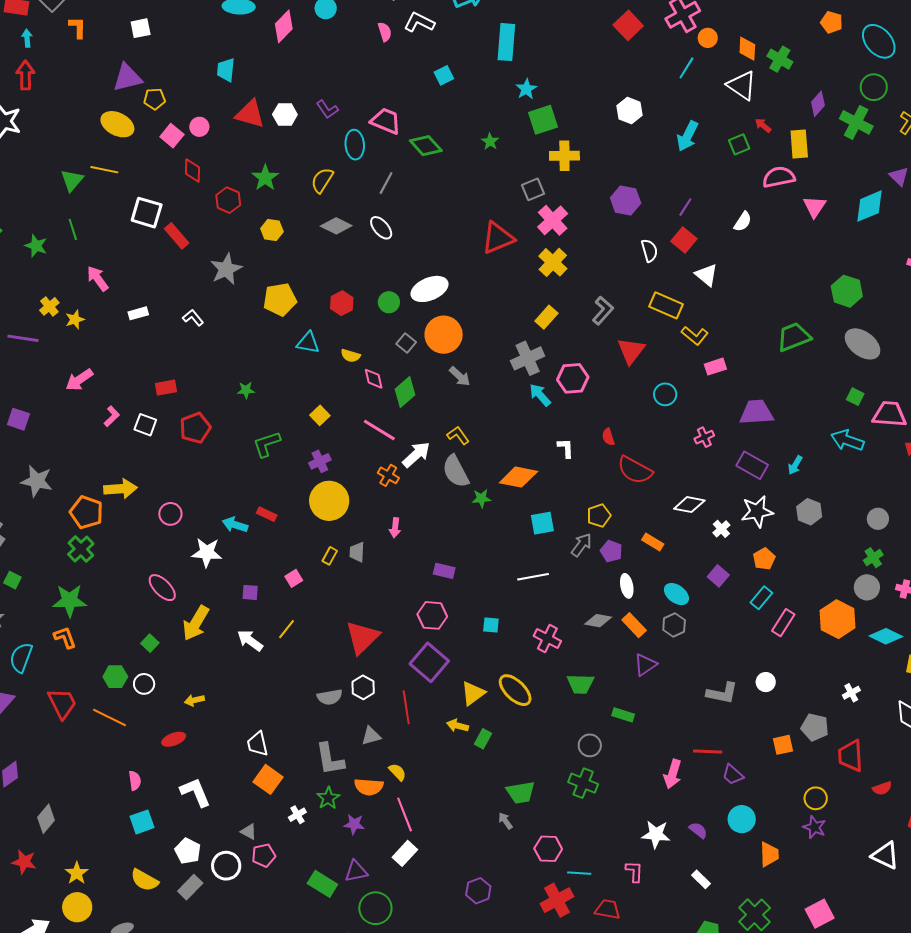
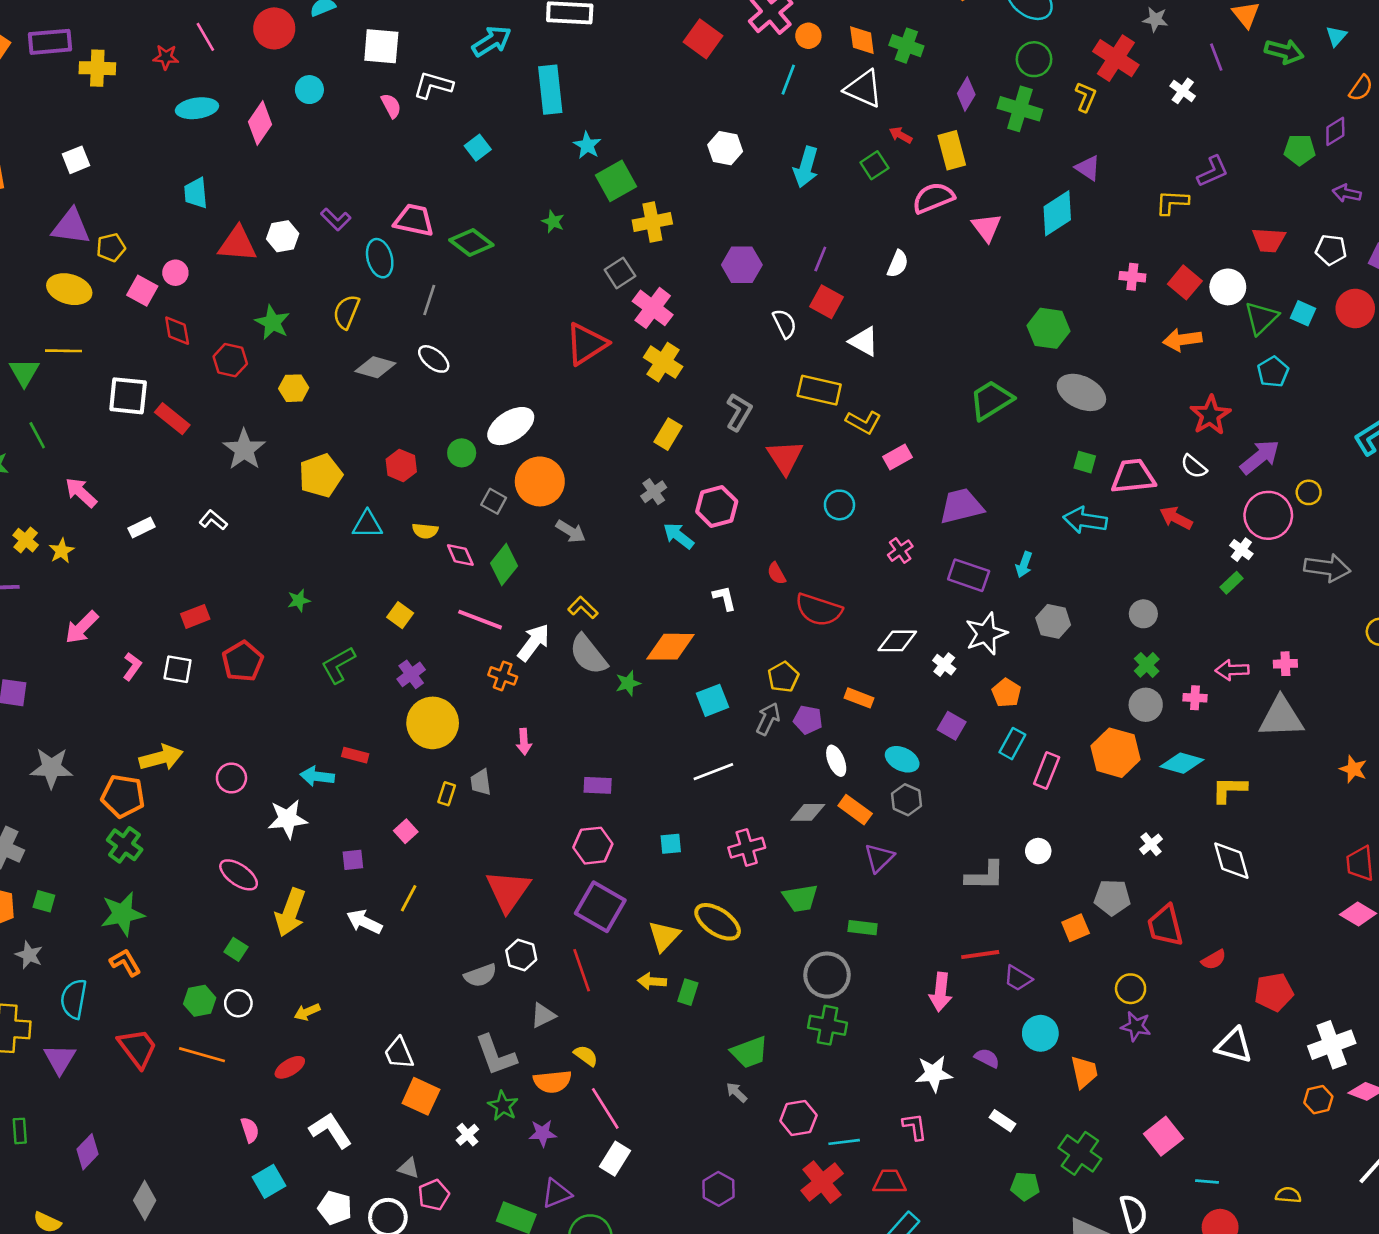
purple triangle: (127, 78) -> (71, 227), turned 32
gray cross: (528, 358) -> (654, 492), size x0.6
pink cross: (547, 638) -> (747, 848), turned -32
gray circle: (590, 745) -> (827, 975), size x1.5

